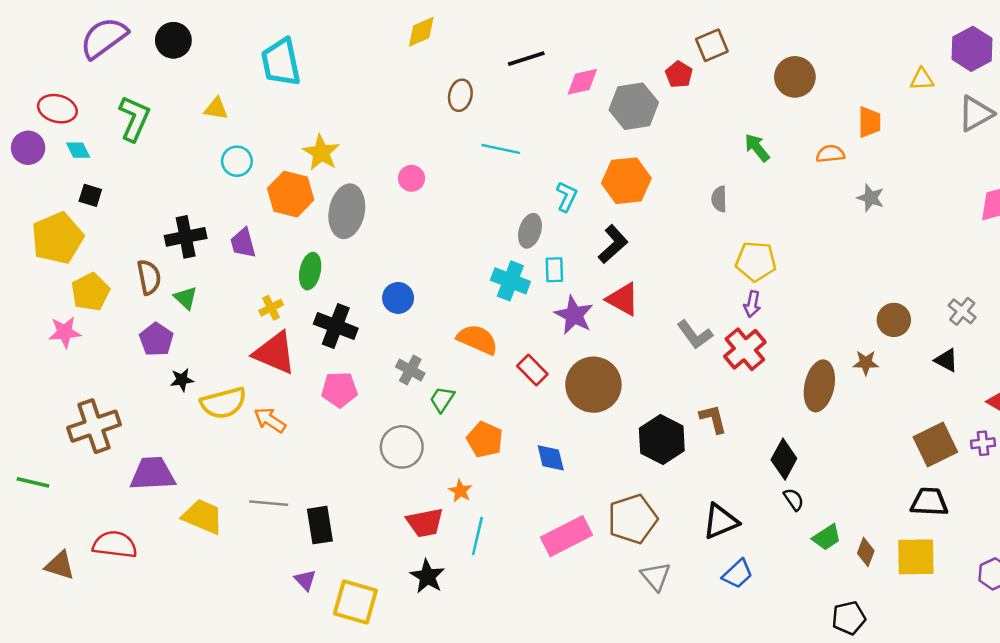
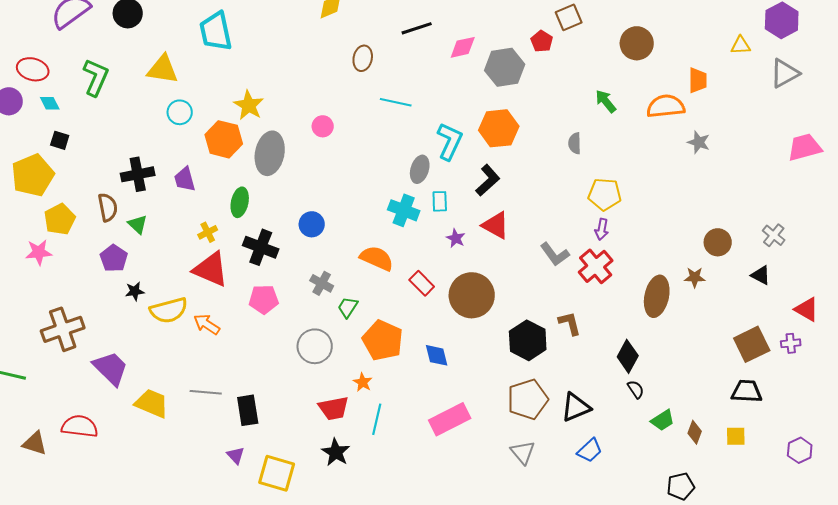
yellow triangle: (216, 109) -> (163, 69), size x1.6
orange semicircle: (830, 154) -> (666, 106), size x1.6
cyan L-shape: (567, 197) -> (450, 141), size x1.5
purple star: (574, 315) -> (456, 238), size x0.6
orange pentagon: (485, 440) -> (383, 340), size x1.4
purple trapezoid: (153, 474) -> (111, 368), turned 48
brown pentagon: (633, 519) -> (528, 399), moved
yellow square: (916, 557) -> (736, 436), size x0.6

